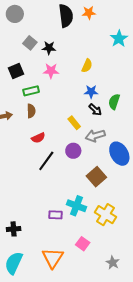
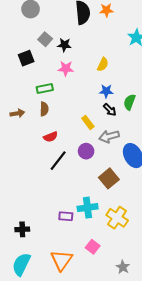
black square: (16, 71) -> (26, 58), moved
cyan cross: (76, 206) -> (88, 208), turned -30

